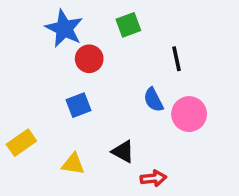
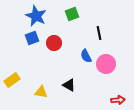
red circle: (89, 59) -> (54, 43), moved
blue square: (78, 105) -> (32, 38), moved
red arrow: (153, 178) -> (118, 100), moved

